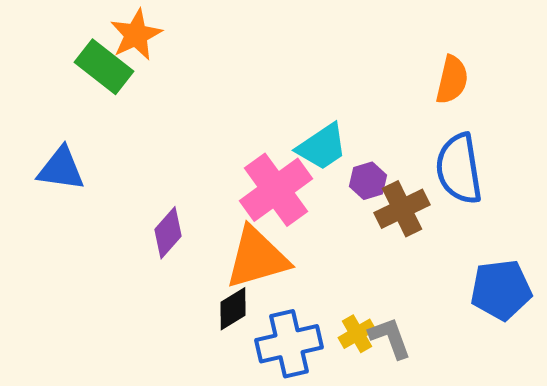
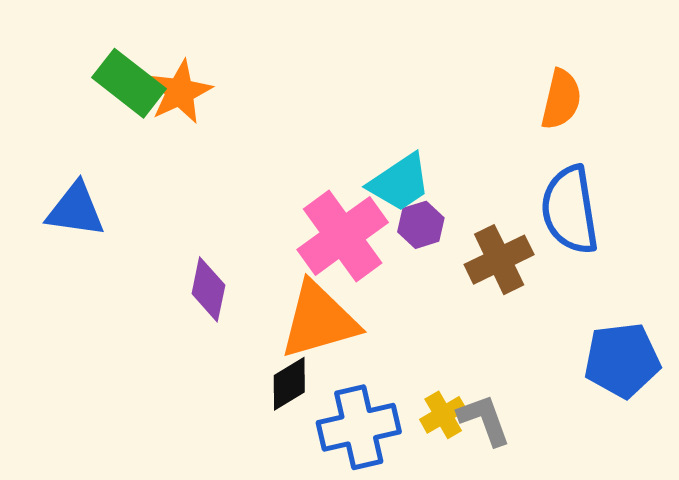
orange star: (136, 35) -> (180, 92), moved
purple hexagon: (368, 181) -> (421, 225), moved
purple diamond: (168, 233) -> (208, 289), turned -30

